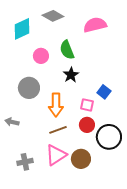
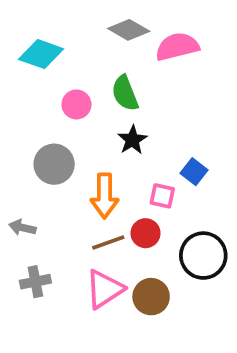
gray diamond: (53, 16) -> (129, 30), moved
cyan diamond: (22, 29) -> (41, 54), turned 45
red circle: (87, 125) -> (145, 233), moved
gray cross: (25, 162) -> (35, 282), moved

